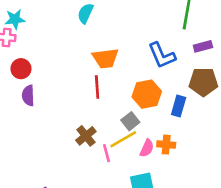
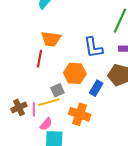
brown cross: (86, 136) -> (19, 107), moved
orange cross: (166, 145) -> (80, 114), size x1.5
pink semicircle: (147, 148) -> (46, 124), moved

